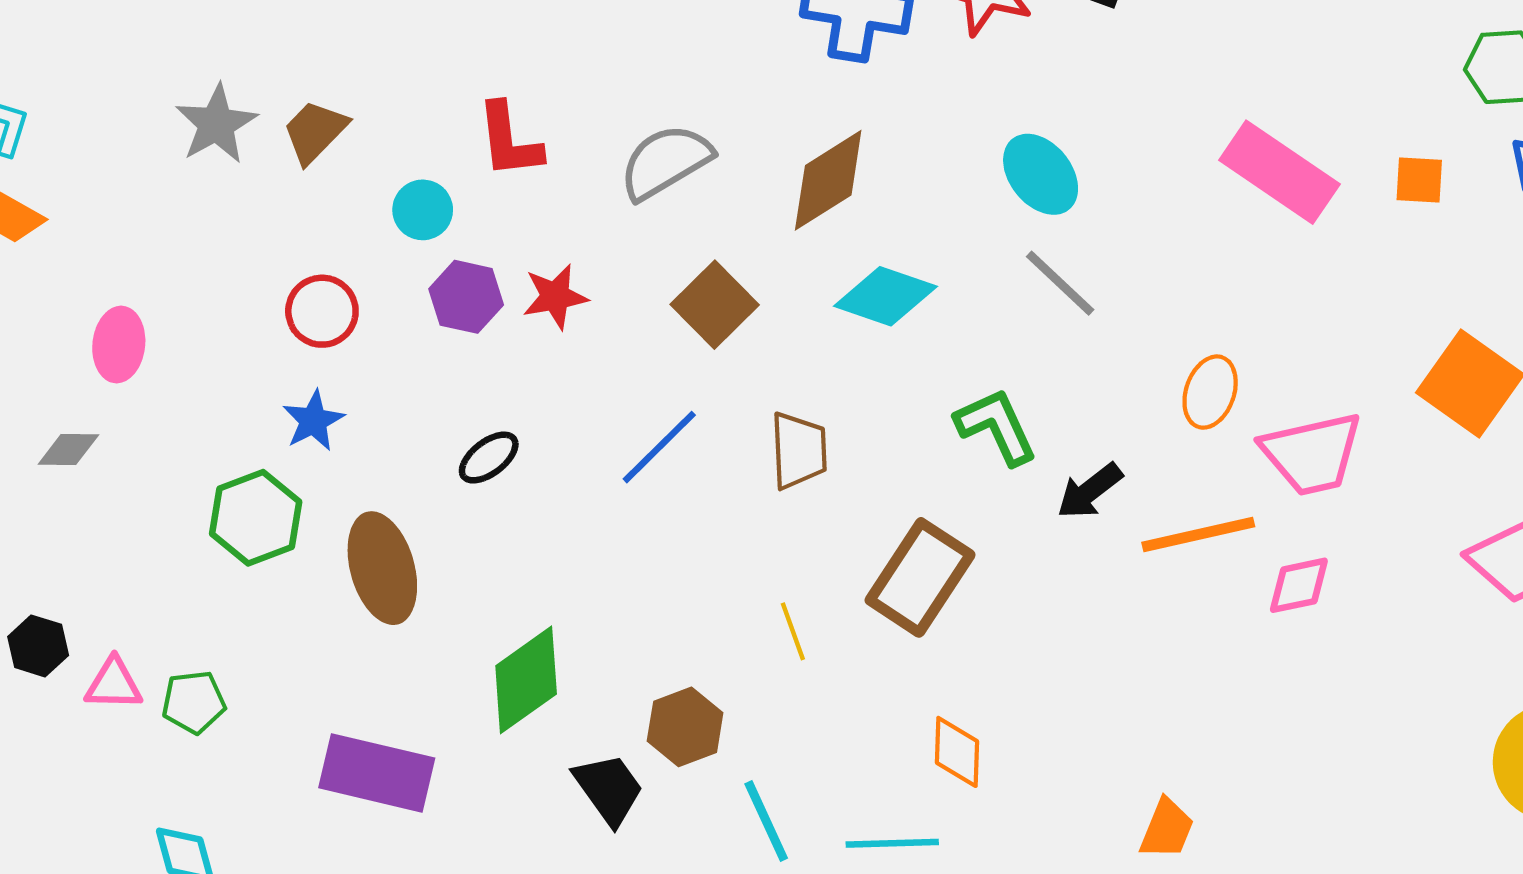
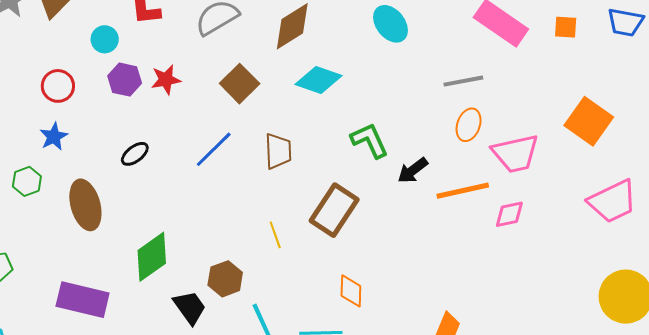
gray line: (1060, 283) -> (463, 81), moved, turned -54
green hexagon: (256, 518) -> (27, 181), size x0.7

